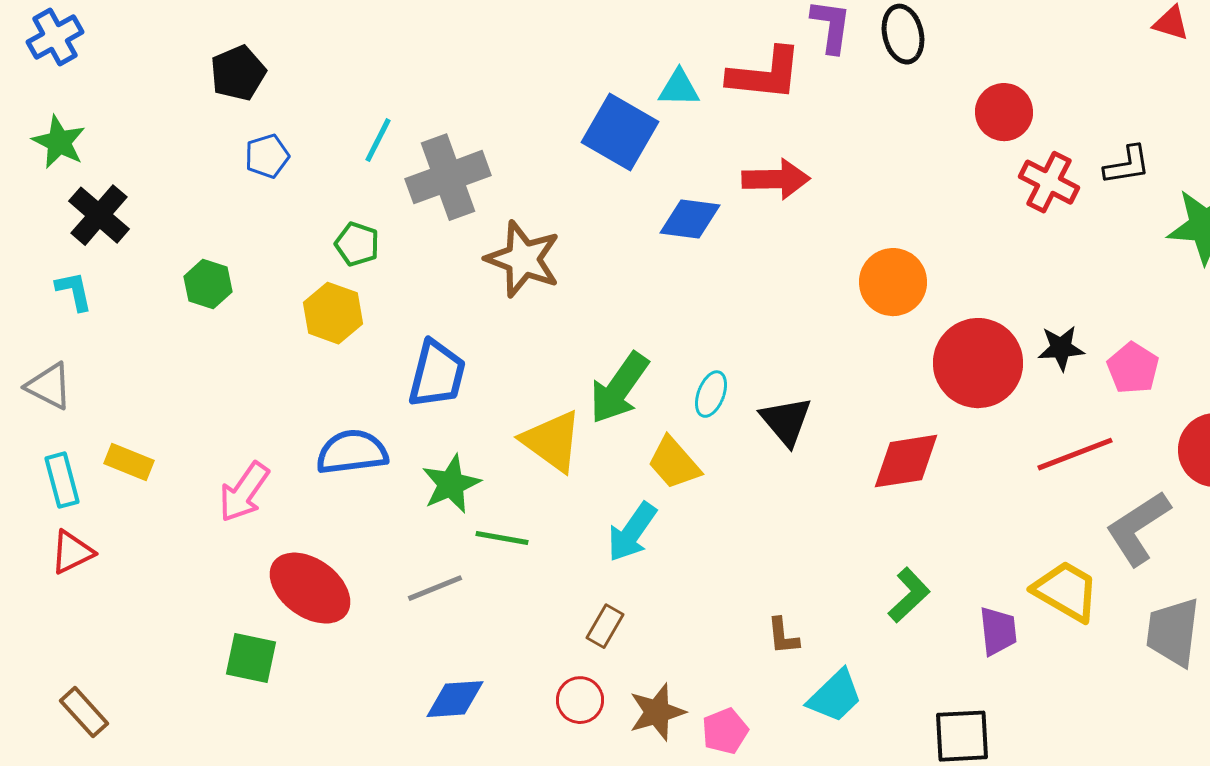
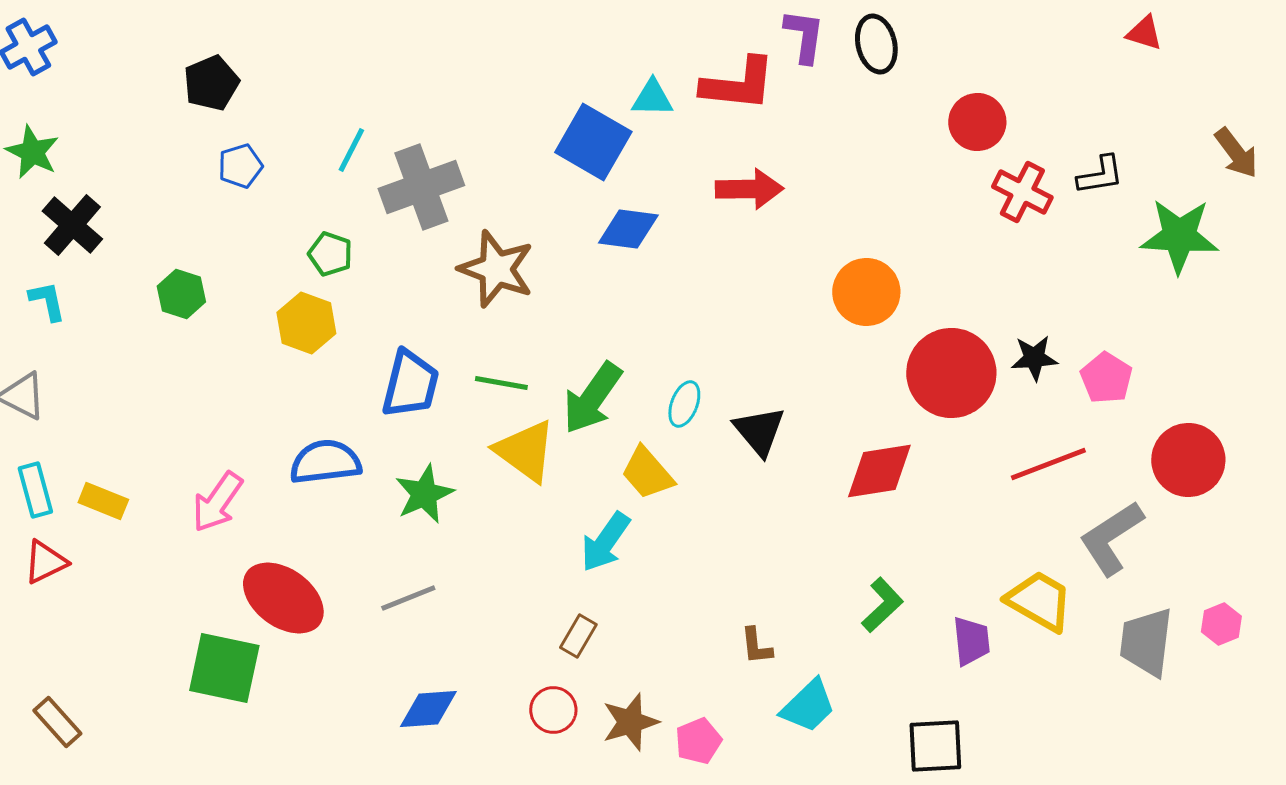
blue diamond: (690, 219) -> (628, 229), moved
yellow rectangle: (129, 462) -> (103, 501), moved
green line: (502, 538) -> (501, 383), moved
green square: (251, 658) -> (224, 668), size x1.4

